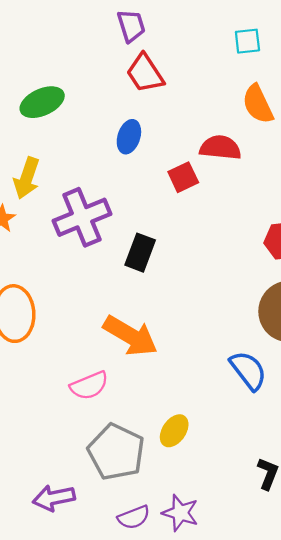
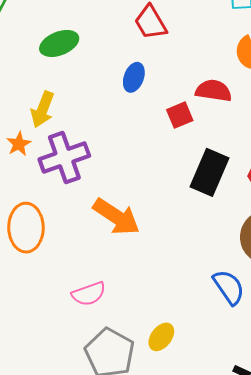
purple cross: (82, 217) -> (64, 158), moved
black rectangle: (140, 253) -> (209, 172), moved, size x1.4
orange arrow: (130, 336) -> (116, 217), moved

